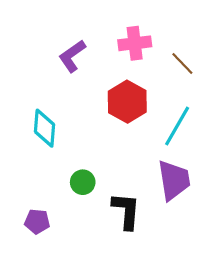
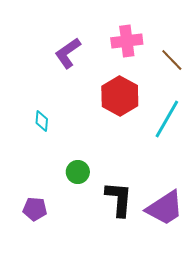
cyan diamond: (45, 128) -> (42, 121), size x0.6
purple trapezoid: (174, 180) -> (165, 208), moved, turned 66

